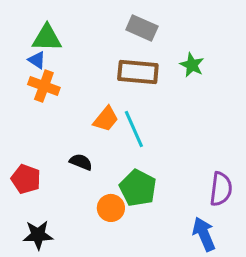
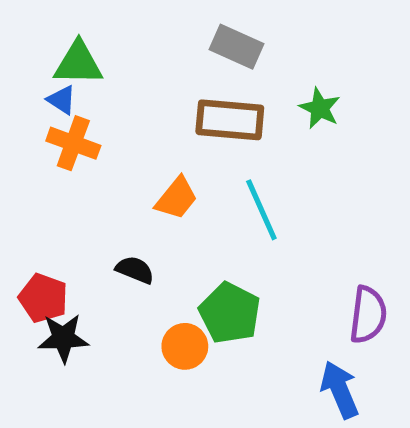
cyan line: (134, 129) -> (261, 210), moved
black star: (38, 235) -> (63, 338), moved

